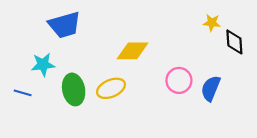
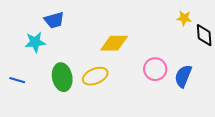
blue trapezoid: (65, 25) -> (54, 20), size x0.7
cyan star: (43, 65) -> (35, 42), moved

